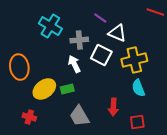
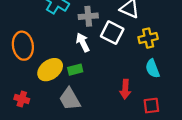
yellow cross: (134, 60) -> (148, 38), size x0.7
gray trapezoid: (79, 116) -> (70, 99), moved
red cross: (29, 117) -> (22, 99), moved

